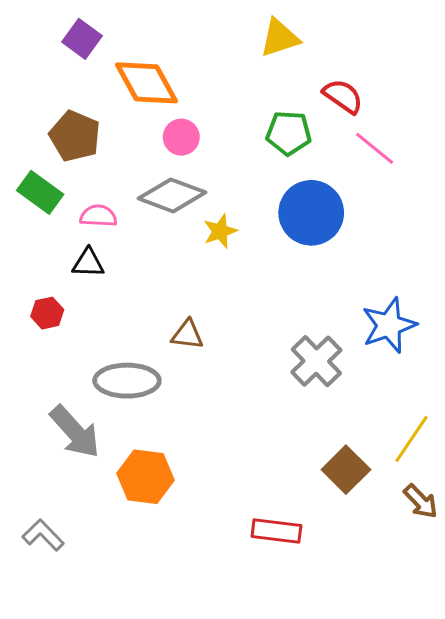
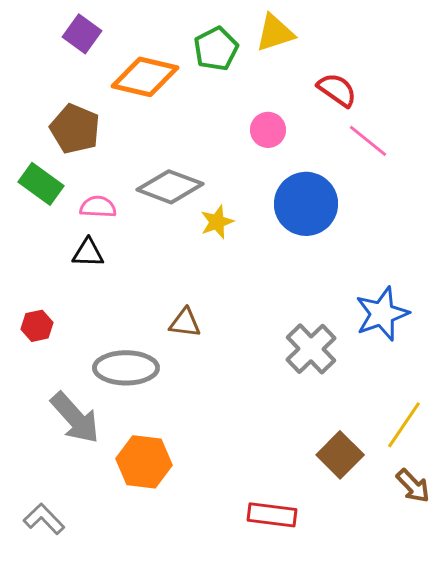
orange diamond: (146, 83) -> (145, 77), turned -48
green pentagon: (289, 133) -> (216, 49), moved, turned -30
pink circle: (181, 137) -> (268, 130), moved
red hexagon: (47, 313) -> (37, 326), moved

